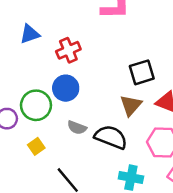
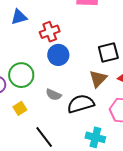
blue circle: (66, 88) -> (58, 55), moved
black semicircle: (111, 137) -> (81, 104), turned -40

